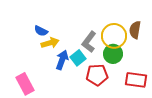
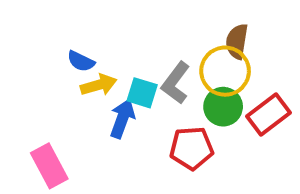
brown semicircle: (135, 30) -> (237, 41), moved
cyan square: (78, 58) -> (142, 93), moved, turned -35
red rectangle: (136, 80) -> (269, 115), moved, turned -45

